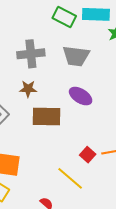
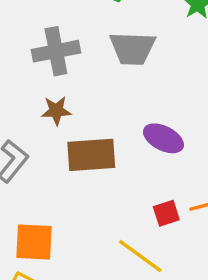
purple ellipse: (81, 96) -> (163, 138), moved
red square: (88, 155) -> (166, 213), turned 35

